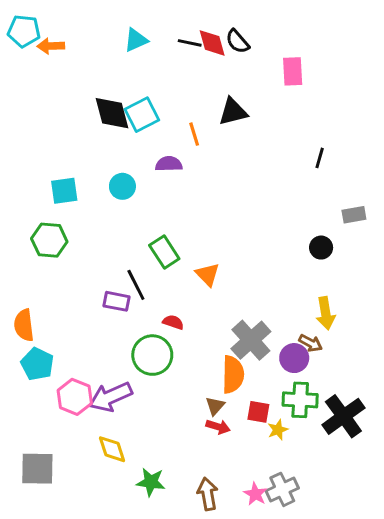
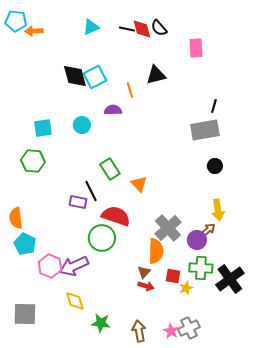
gray rectangle: (354, 215) -> (205, 130), moved, size x1.8
red semicircle: (173, 322) -> (116, 216), size x2.0
brown arrow: (311, 343) -> (208, 230), turned -70

